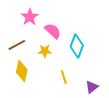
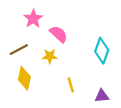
cyan diamond: (77, 46) -> (102, 51), moved
purple triangle: (92, 87) -> (102, 96), turned 32

